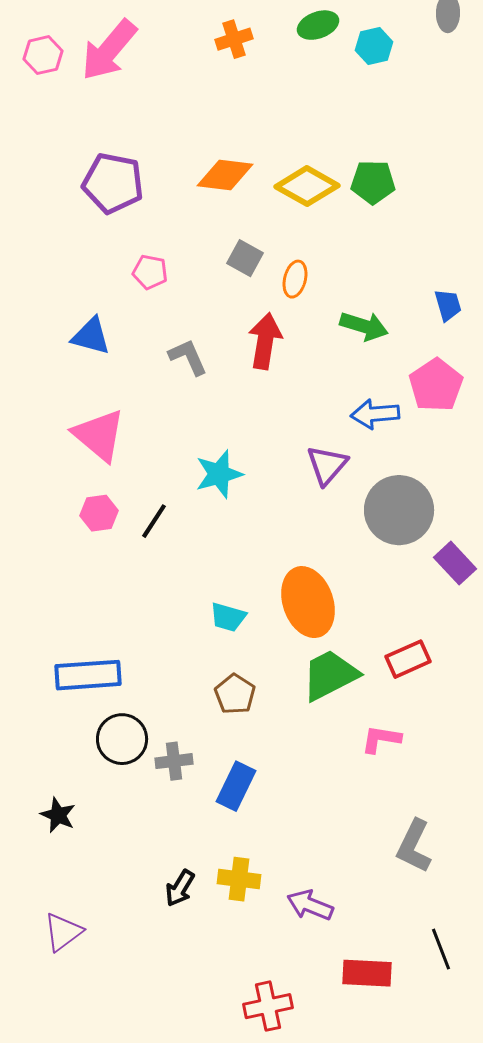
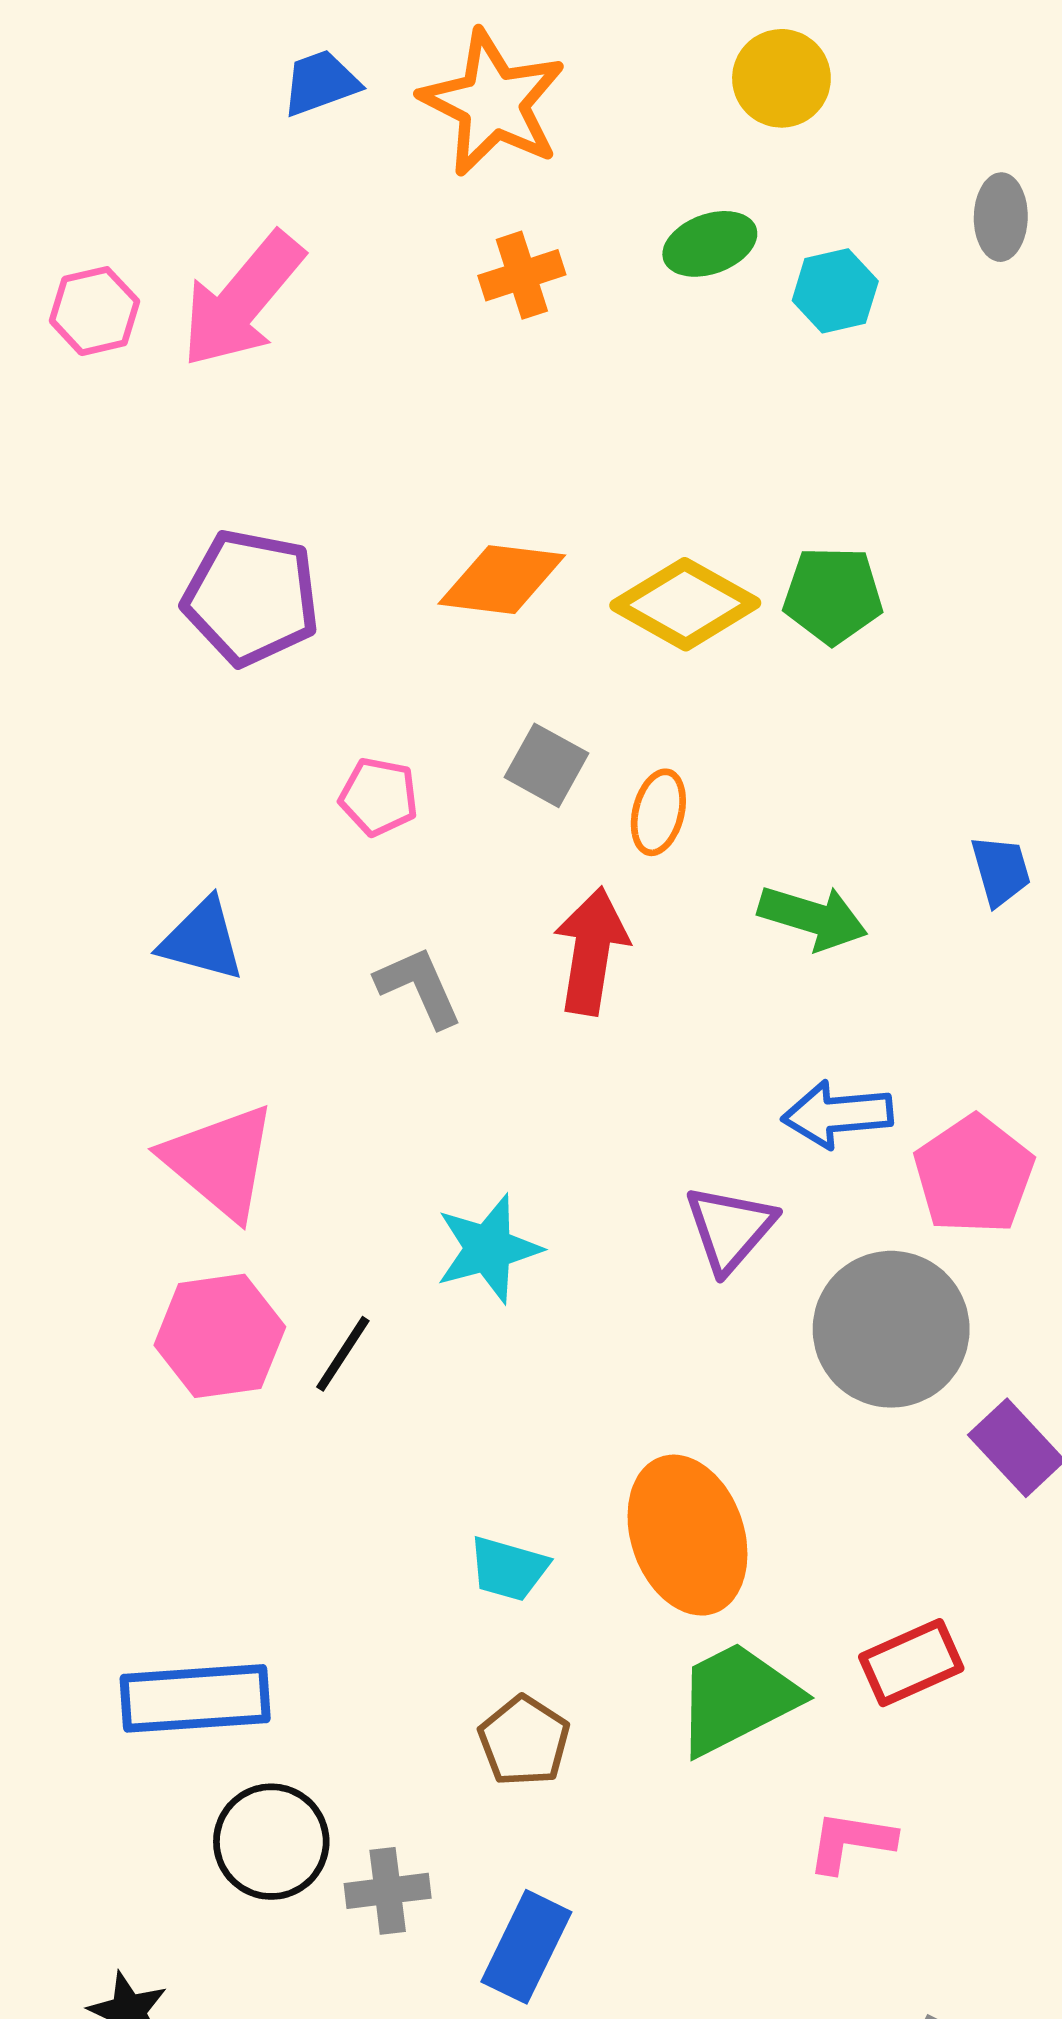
pink pentagon: (150, 272) -> (379, 797), moved
pink pentagon: (436, 385) -> (974, 1175), moved
pink hexagon: (99, 513) -> (220, 1336), size x1.5

